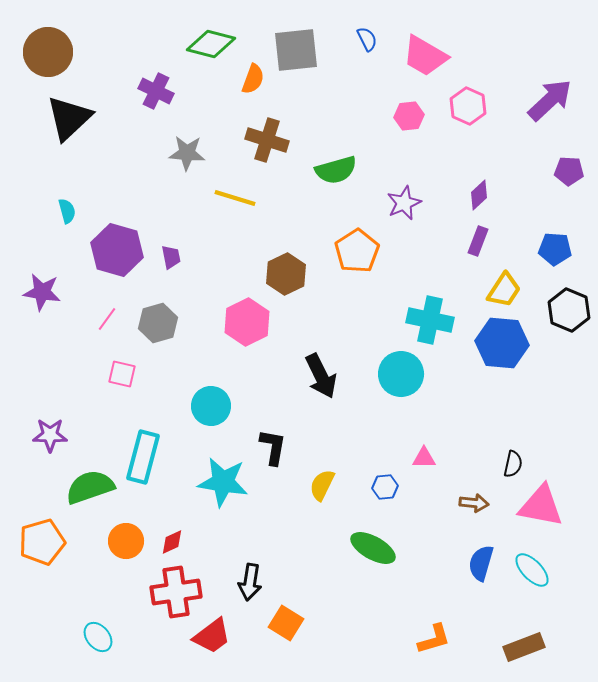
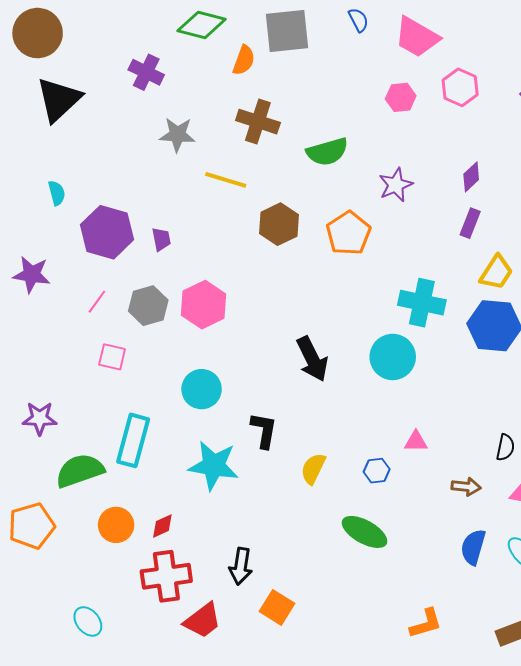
brown hexagon: (286, 274) -> (279, 224), moved
pink hexagon: (247, 322) -> (204, 305), moved

